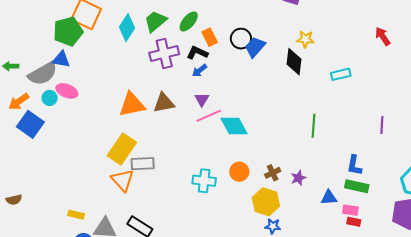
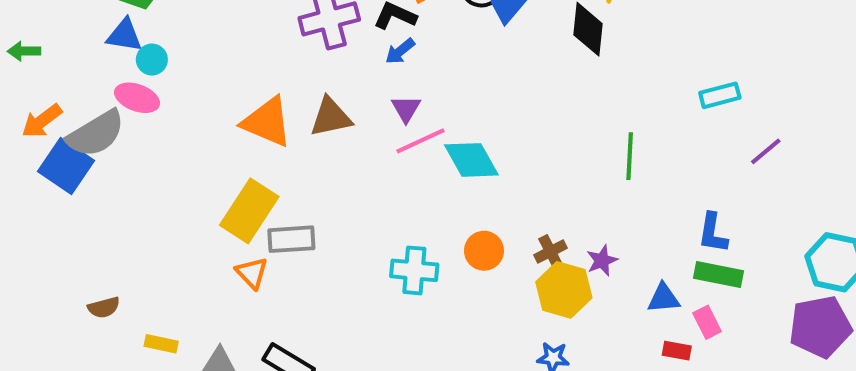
gray semicircle: (43, 74) -> (96, 134), moved
cyan rectangle: (341, 74) -> (720, 95), moved
cyan circle: (50, 98) -> (152, 60), moved
orange triangle: (132, 105) -> (267, 122), turned 36
purple line: (382, 125) -> (766, 151), turned 48
orange triangle: (122, 180) -> (252, 273), size x0.7
brown semicircle: (14, 200) -> (104, 307), moved
yellow hexagon: (266, 202) -> (564, 290), moved
pink rectangle: (350, 210) -> (707, 322), turned 56
red rectangle: (354, 222) -> (677, 351), moved

